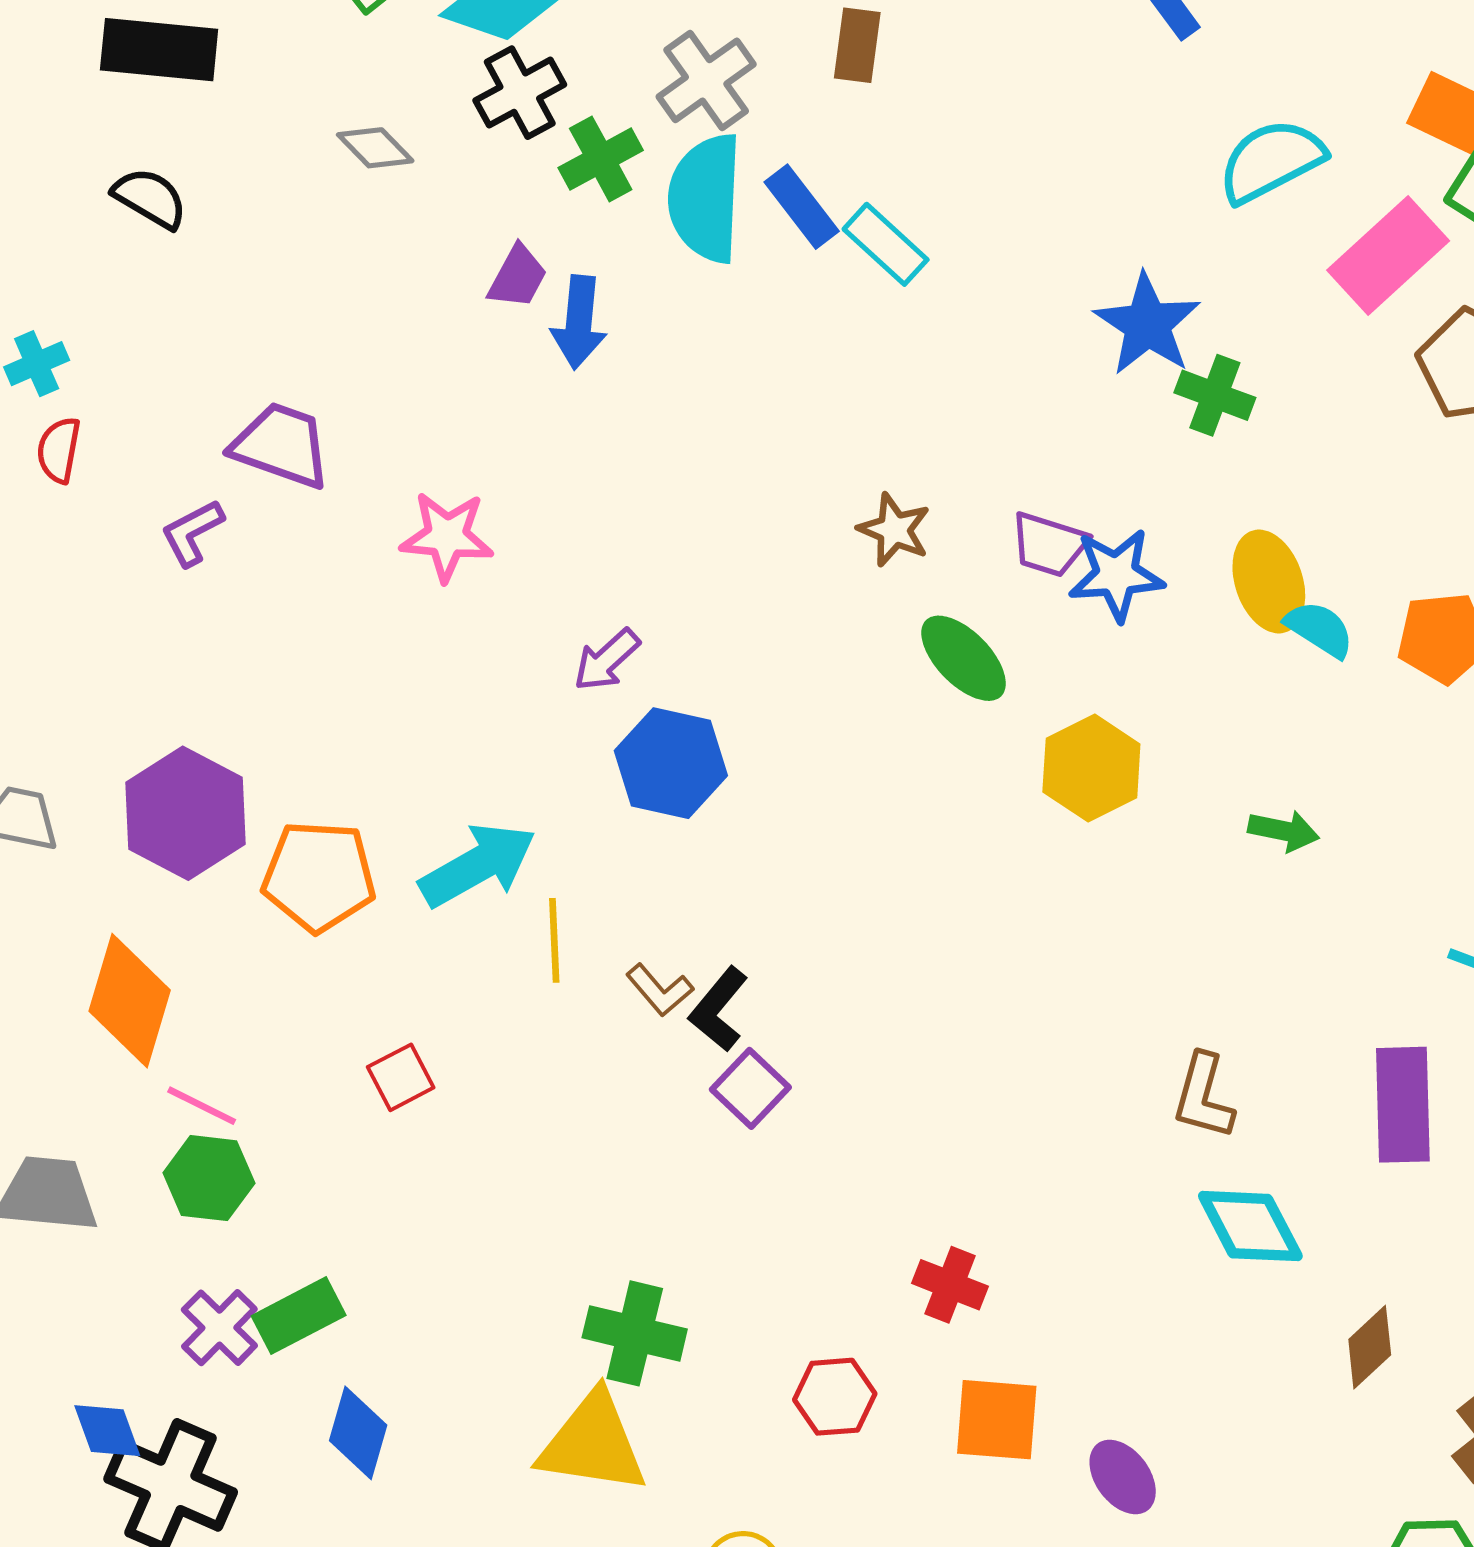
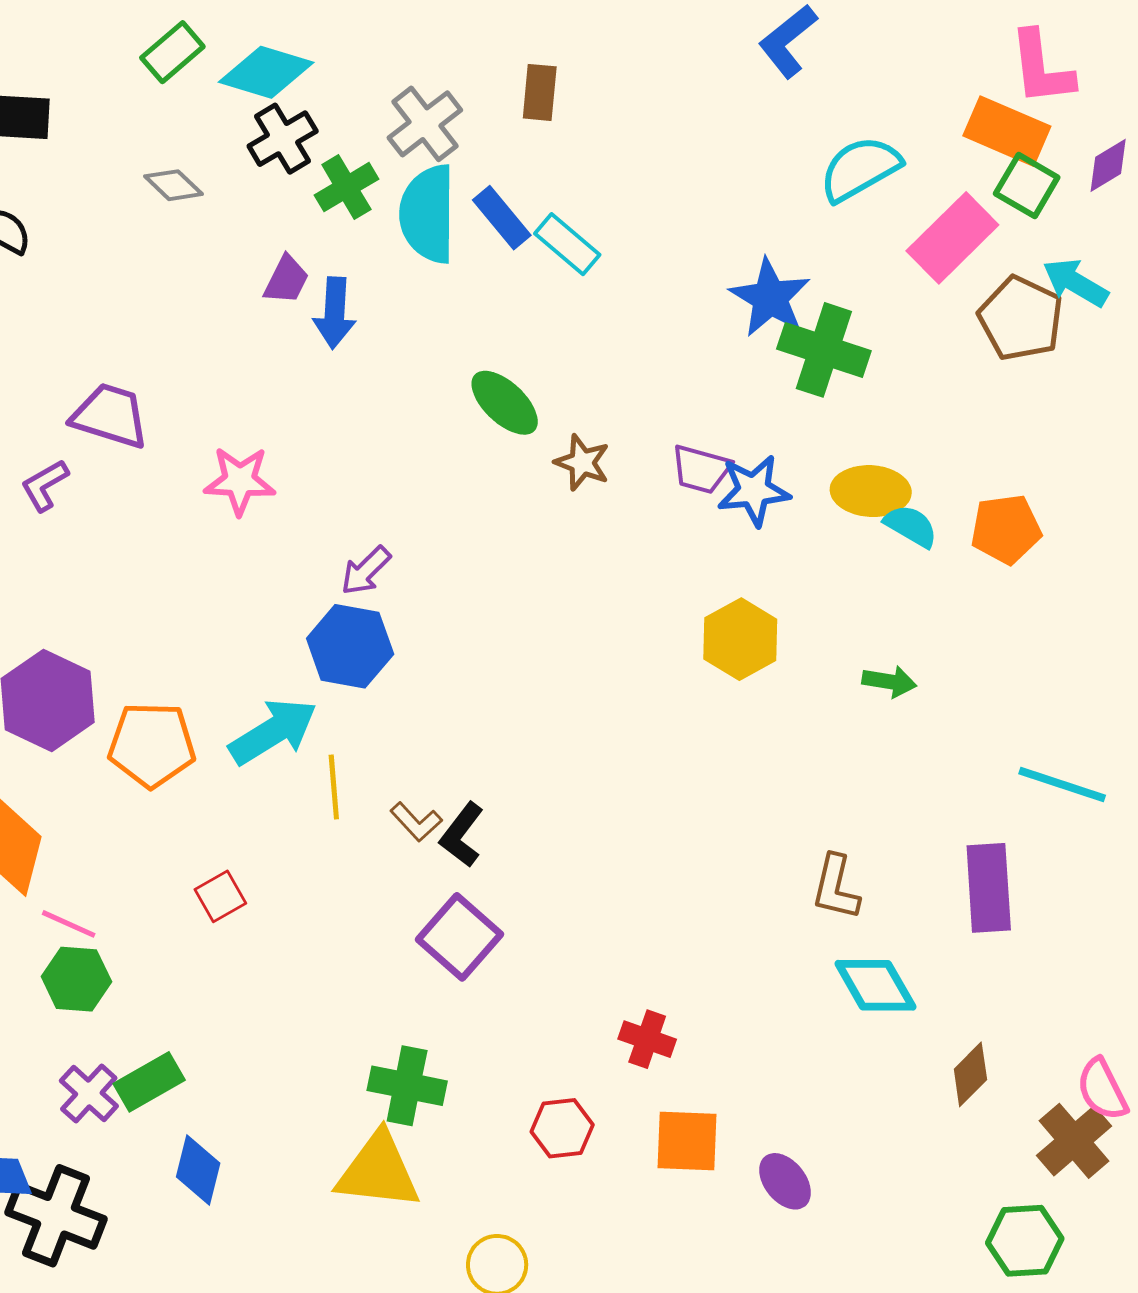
green cross: (1215, 395) -> (824, 350), size x1.5
yellow ellipse: (1269, 581) -> (871, 491), turned -66
green ellipse: (964, 658) -> (505, 403), moved
blue hexagon: (671, 763) -> (350, 646), moved
purple square: (750, 1088) -> (459, 937), moved, size x1.4

